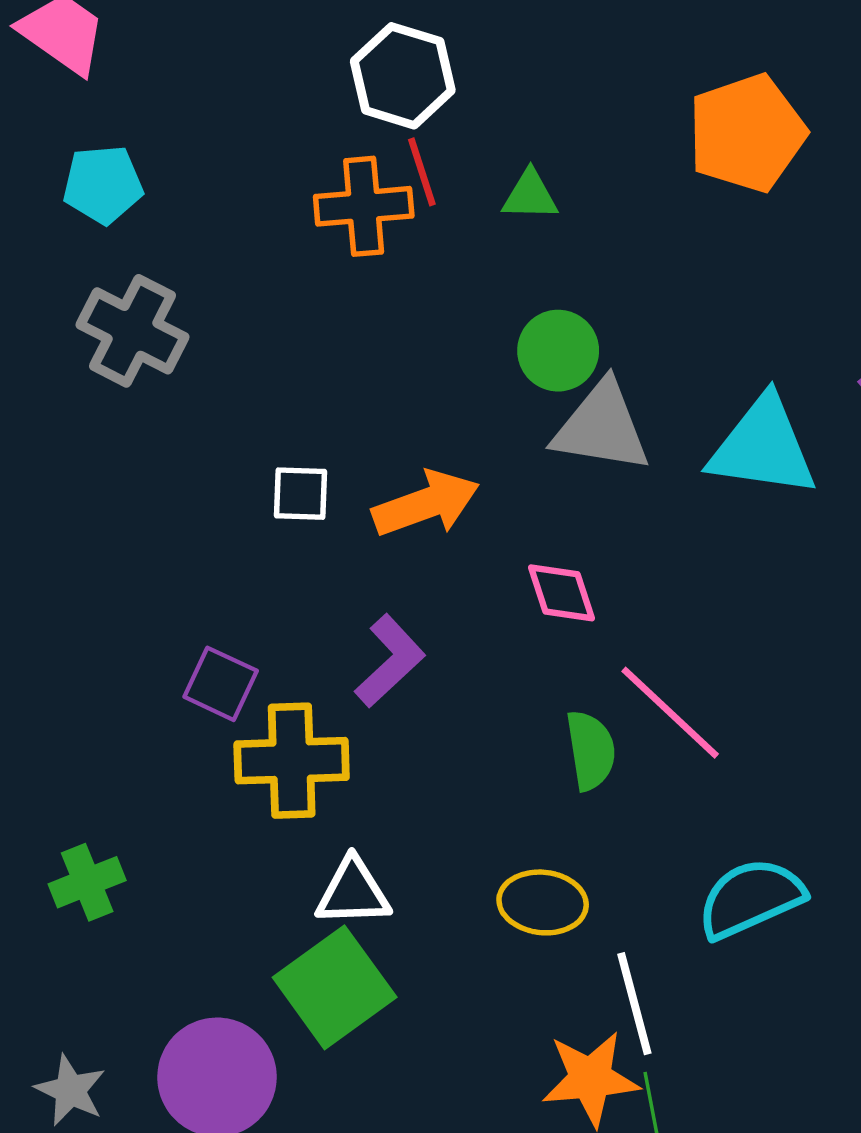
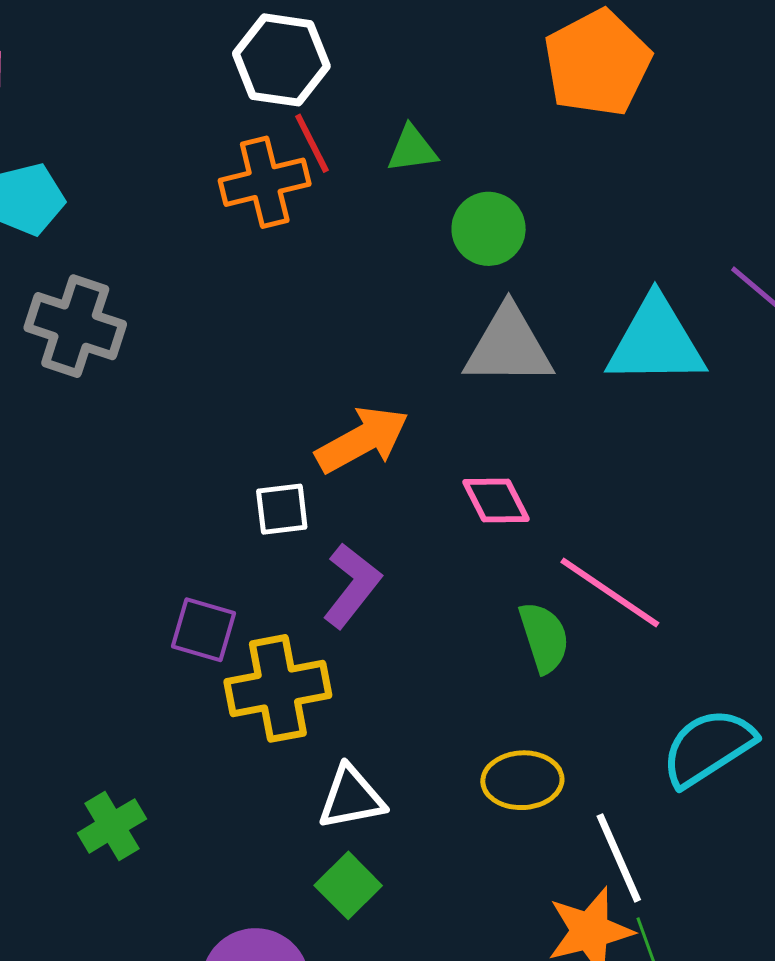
green circle: (558, 351) -> (489, 229), moved
white square: (301, 494) -> (282, 509), moved
green square: (335, 987) -> (348, 885), size x0.6

